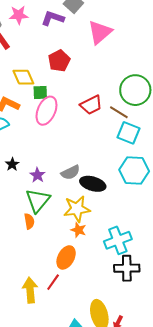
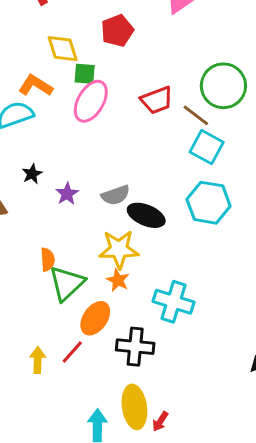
green triangle: (38, 200) -> (67, 283), moved
cyan cross: (118, 240) -> (174, 302), turned 32
black cross: (127, 268) -> (135, 347), moved
yellow arrow: (30, 290) -> (38, 360), size x0.7

